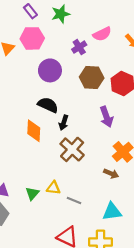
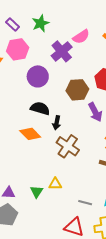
purple cross: (79, 47) -> (62, 51), size x1.5
brown hexagon: (92, 77) -> (77, 90), moved
orange diamond: (34, 131) -> (30, 134), turned -40
gray line: (74, 201) -> (85, 203), moved

